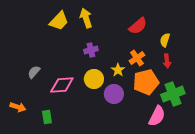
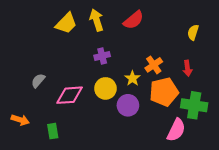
red semicircle: (138, 26) -> (134, 20), moved
yellow semicircle: (165, 40) -> (193, 32), moved
green cross: (173, 94) -> (194, 105), turned 30

